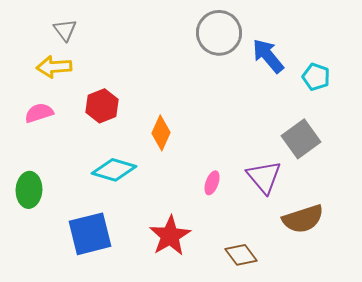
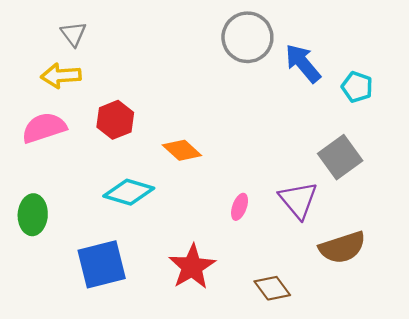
pink semicircle: (39, 113) -> (44, 128), size x1.4
orange diamond: (161, 133) -> (182, 150), turned -72

